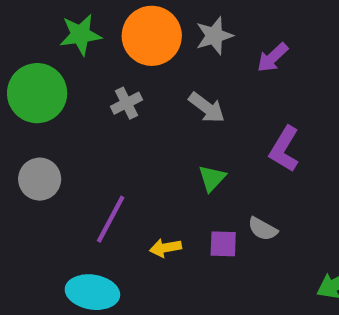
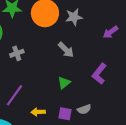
purple arrow: (273, 58) -> (110, 32), moved
gray cross: (126, 103) -> (17, 53), moved
gray semicircle: (263, 229) -> (84, 109), turned -56

